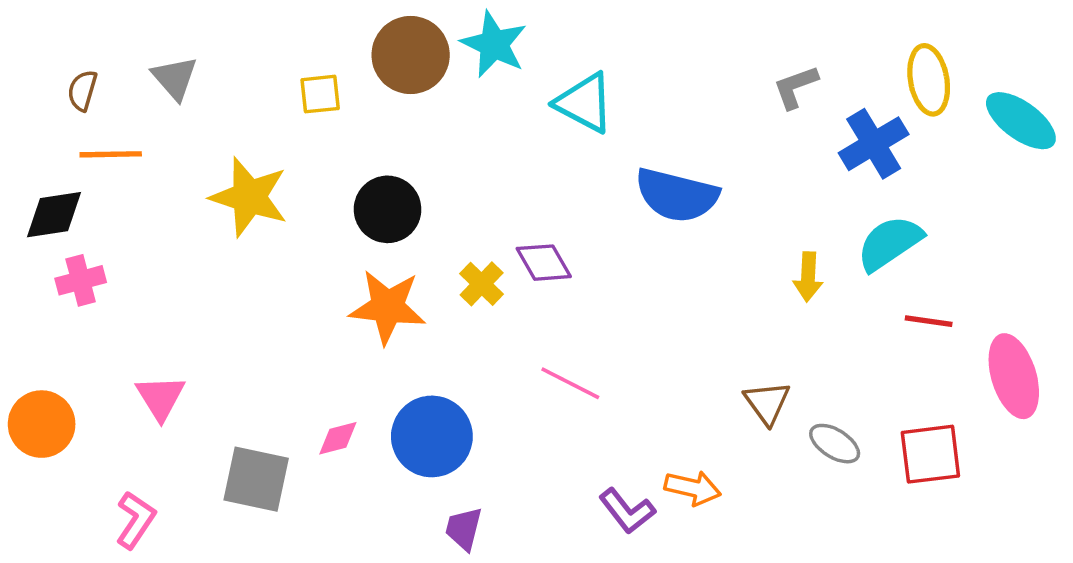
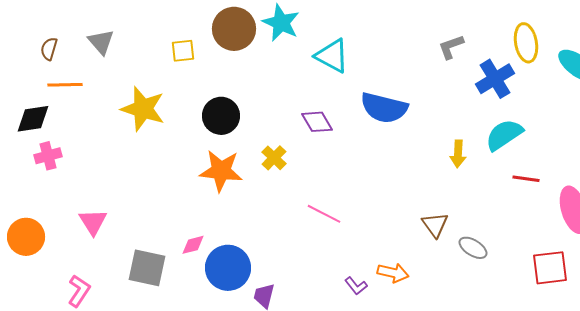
purple diamond: (544, 263) -> (317, 122), moved
blue circle: (432, 436) -> (228, 268), moved
red square: (930, 454) -> (550, 268), moved
purple L-shape: (627, 511) -> (356, 286), size x0.7

